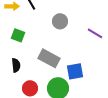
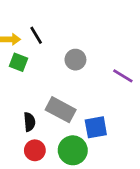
green square: (18, 35) -> (19, 62), moved
black semicircle: (16, 65) -> (29, 122), moved

